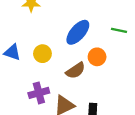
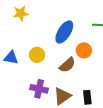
purple cross: (39, 93) -> (39, 89), turned 36

